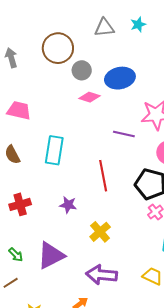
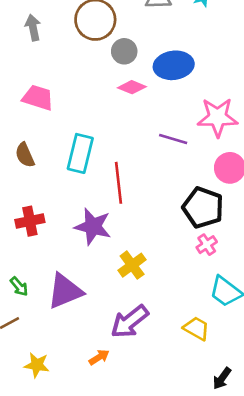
red line: (103, 176) -> (118, 183), moved
purple star: (68, 205) -> (93, 226), size x1.6
purple arrow: (101, 275) -> (130, 322), turned -48

